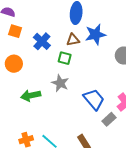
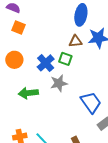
blue cross: (42, 41) -> (46, 63), moved
gray star: (60, 83) -> (59, 83), turned 30

